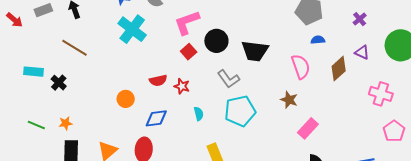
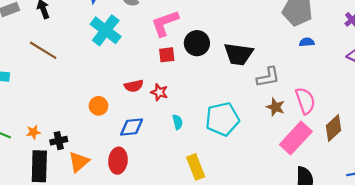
red square: (189, 52) -> (167, 55), turned 35
pink semicircle: (301, 67) -> (305, 101), moved
brown diamond: (339, 69) -> (334, 128), moved
gray L-shape: (229, 79) -> (268, 77), moved, turned -65
black cross: (59, 83) -> (59, 141), moved, turned 35
pink rectangle: (308, 128) -> (296, 138), size x1.4

